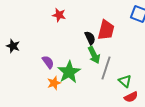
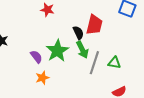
green star: (69, 72) -> (57, 51), moved
green triangle: (125, 81) -> (114, 63), moved, turned -32

